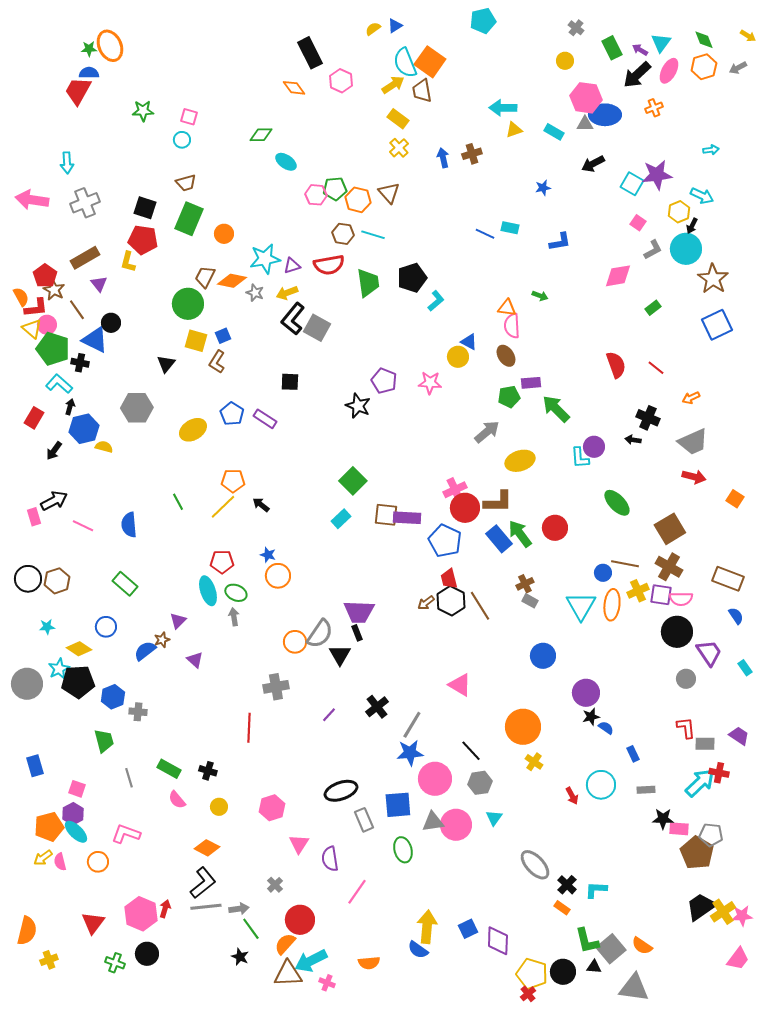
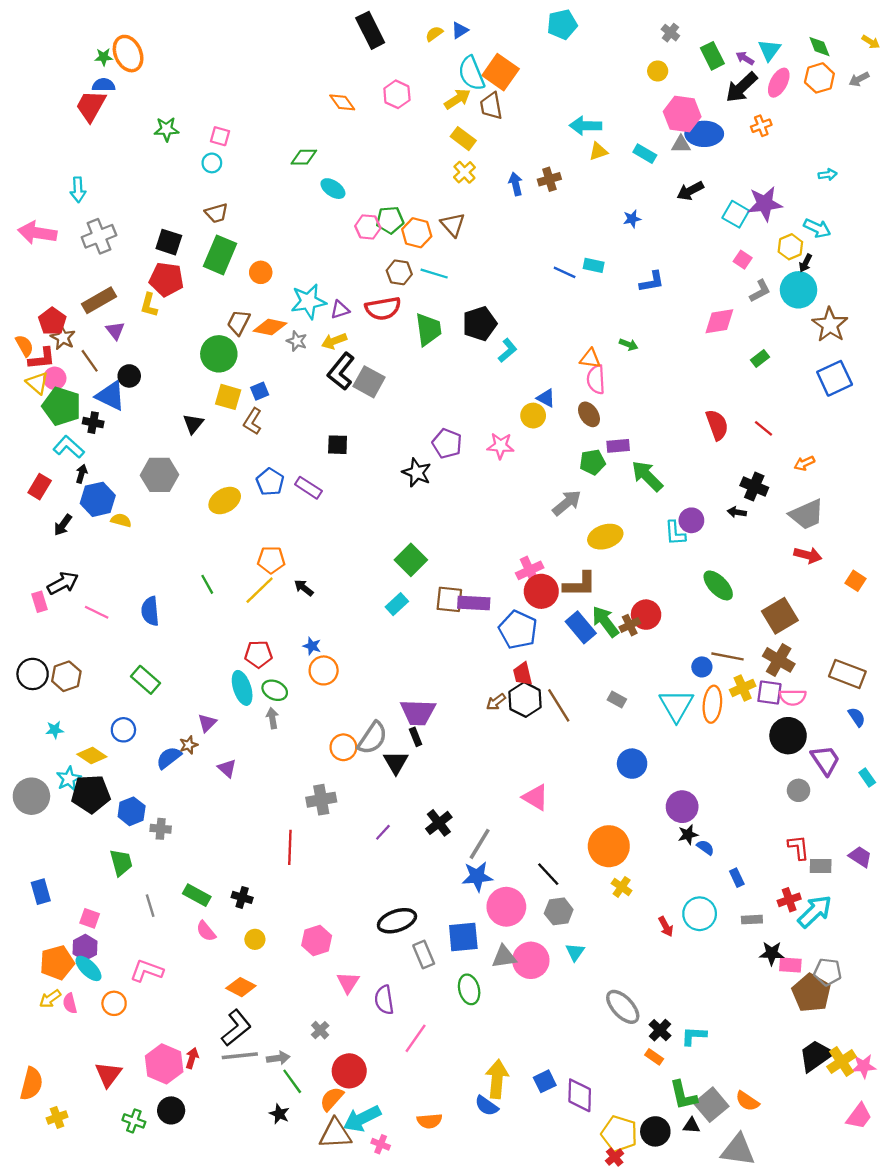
black rectangle: (310, 53) -> (370, 30), moved
brown cross: (525, 584) -> (630, 625), moved
red cross: (719, 773) -> (789, 900), moved, turned -30

